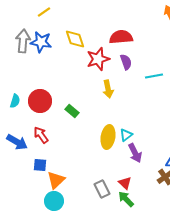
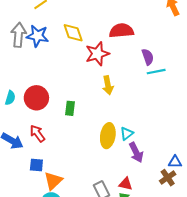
purple semicircle: (126, 62) -> (148, 57), moved
green rectangle: (72, 111) -> (70, 108), turned 56
red triangle: (125, 183) -> (126, 184), turned -32

